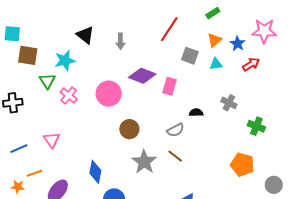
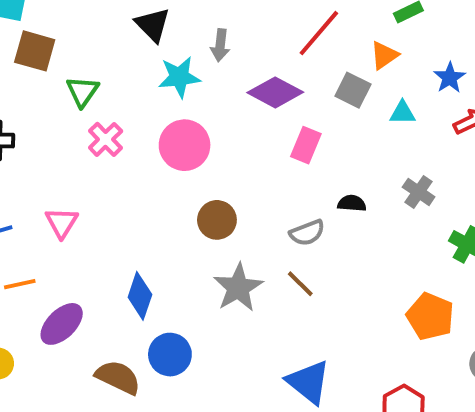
orange triangle: (214, 40) -> (384, 55), moved
cyan star: (65, 61) -> (179, 77), moved
purple diamond: (142, 76) -> (275, 92), moved
green triangle: (47, 81) -> (82, 91), moved

